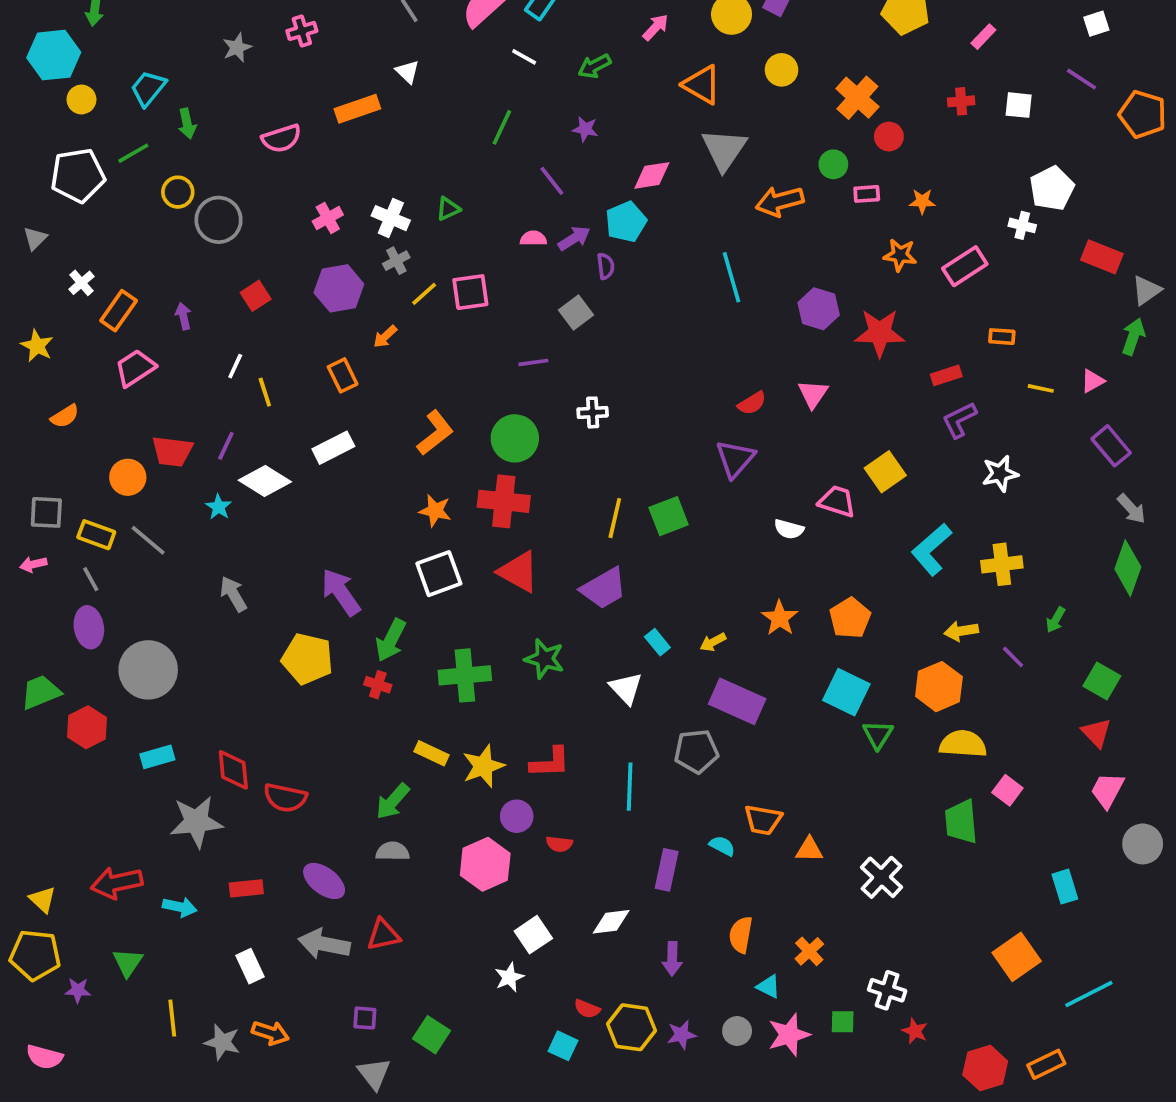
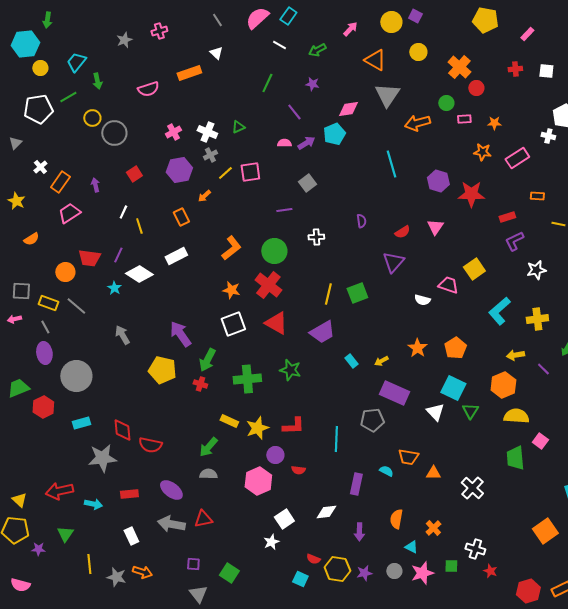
purple semicircle: (606, 266) -> (361, 221), moved
red cross: (504, 501) -> (268, 285), turned 32
white triangle: (626, 688) -> (435, 412), moved

